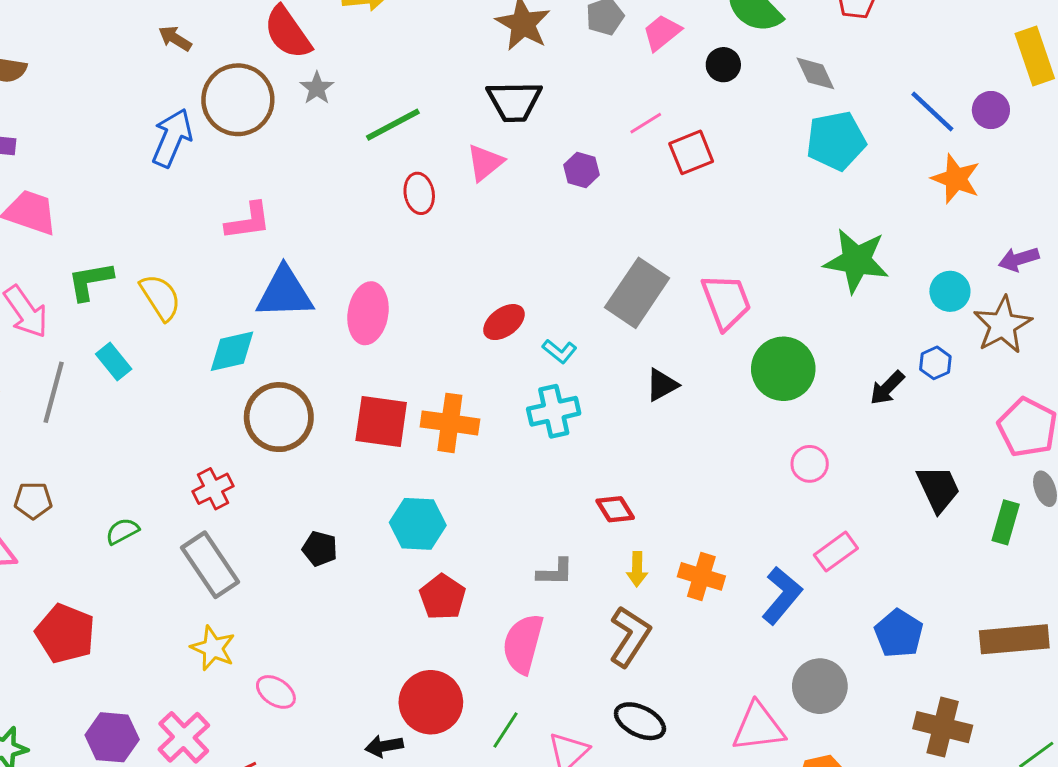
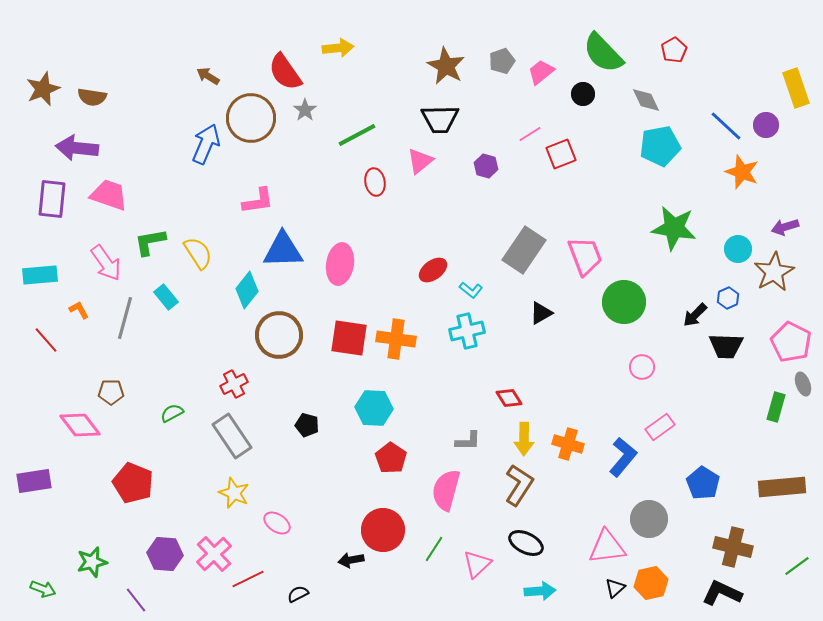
cyan diamond: (232, 351) -> (247, 290), turned -39
black trapezoid: (938, 489) -> (726, 346), moved, turned 117
yellow arrow: (637, 569) -> (524, 439), size x1.4

